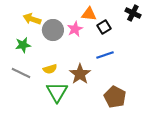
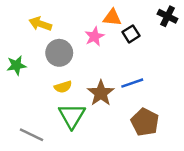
gray circle: (53, 30) -> (59, 53), moved
green star: (23, 45) -> (16, 65), moved
blue line: (105, 55) -> (132, 83), moved
gray line: (21, 73) -> (31, 135), moved

